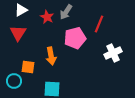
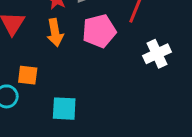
orange arrow: (51, 56) -> (55, 33), moved

